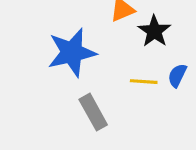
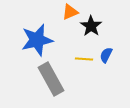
gray rectangle: (93, 112) -> (51, 79), size x1.4

